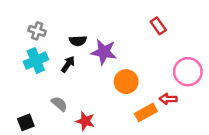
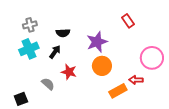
gray cross: (37, 31) -> (30, 25), turned -32
purple star: (104, 52) -> (97, 42), moved, turned -30
red star: (85, 121) -> (69, 72), moved

